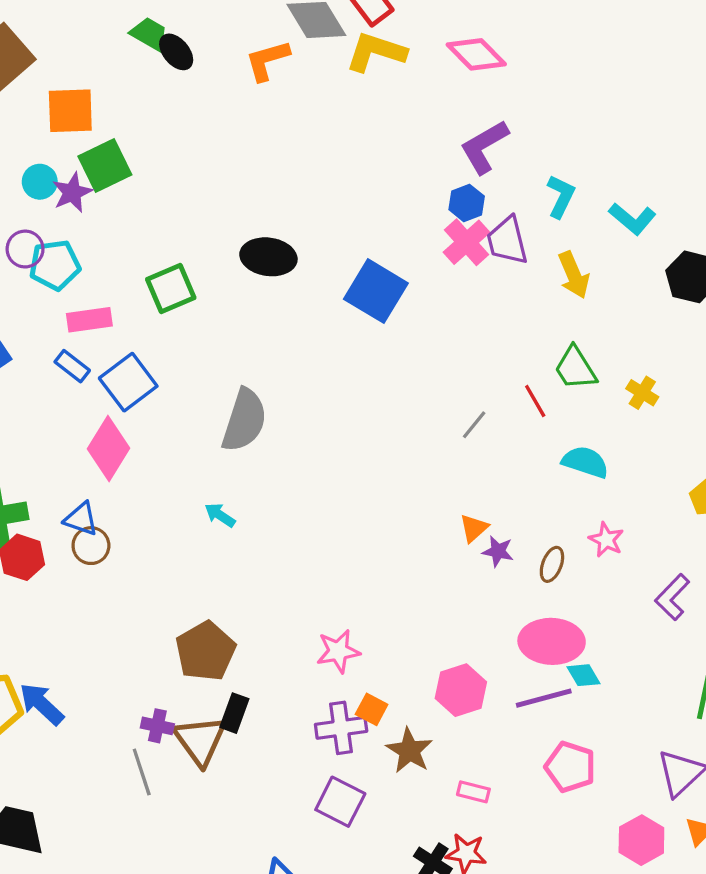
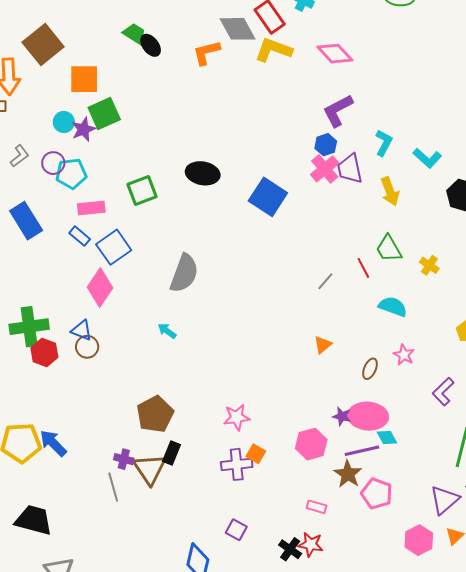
purple star: (498, 551) -> (342, 416), moved
brown star: (409, 751) -> (348, 474), moved
purple square: (340, 802) -> (236, 530), moved, size x0.7

